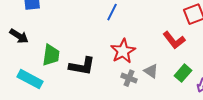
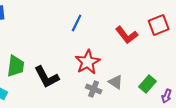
red L-shape: (174, 40) -> (127, 35), moved
black L-shape: (82, 66) -> (47, 77), turned 52

